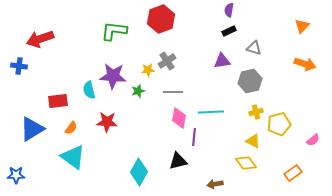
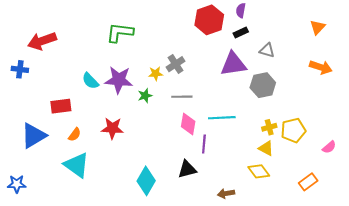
red hexagon: (161, 19) -> (209, 20), moved
purple triangle: (222, 61) -> (233, 64), size x1.5
cyan semicircle: (89, 90) -> (90, 81), moved, turned -30
yellow cross: (256, 112) -> (269, 127), moved

